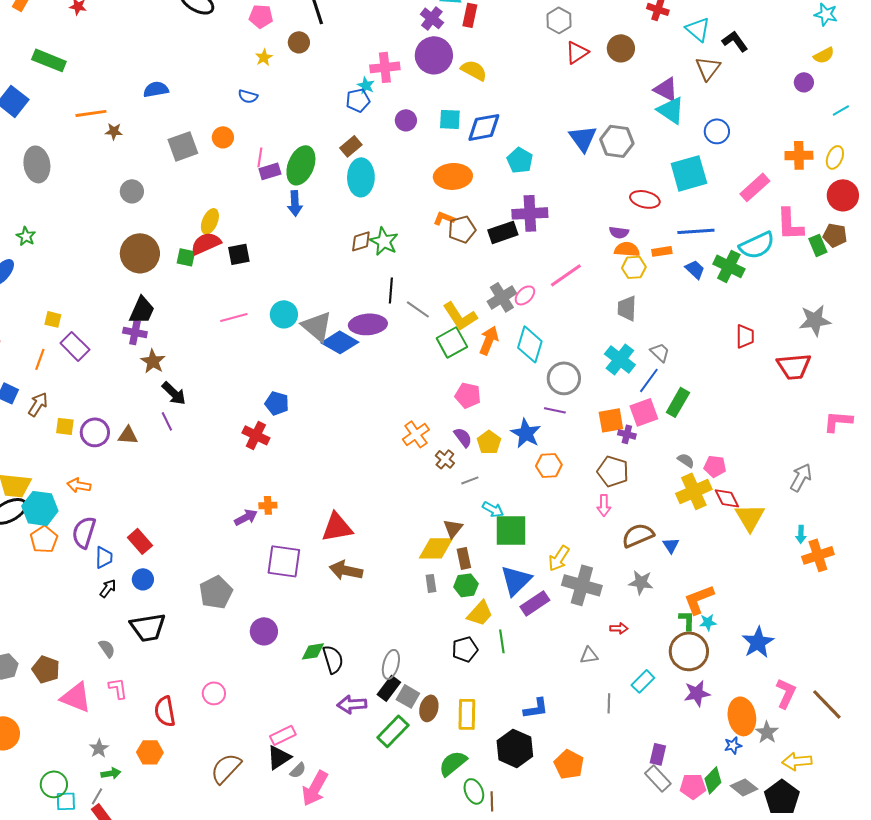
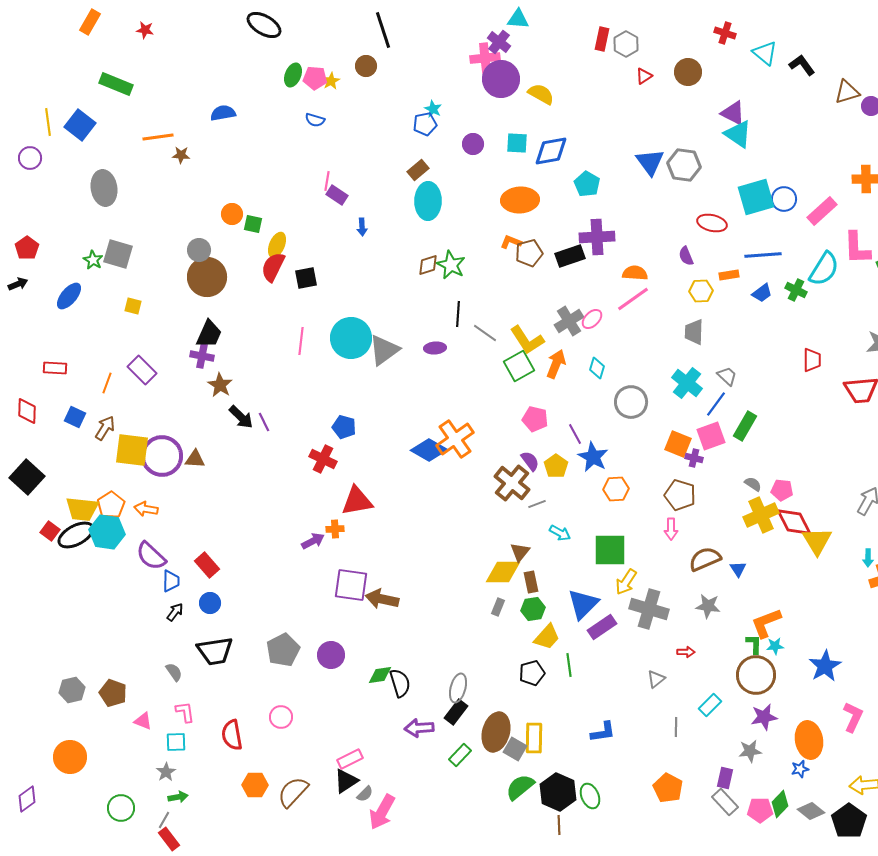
red rectangle: (470, 15) -> (602, 39), moved
pink pentagon: (261, 16) -> (315, 78), moved
red triangle: (577, 52) -> (644, 76), size x0.7
pink cross: (385, 67) -> (485, 58), moved
brown triangle: (708, 68) -> (847, 92), moved, turned 36
blue circle: (717, 131) -> (784, 199), moved
orange circle: (223, 137) -> (232, 214), moved
gray square: (183, 146) -> (118, 254), moved, turned 36
green ellipse: (301, 165) -> (293, 75), moved, size x0.6
purple rectangle: (270, 171) -> (337, 195), turned 50
gray circle: (132, 191) -> (199, 250), moved
blue arrow: (295, 203) -> (362, 227), size x0.7
purple semicircle: (619, 232) -> (686, 256), turned 60
red semicircle: (206, 243) -> (273, 267), turned -40
cyan semicircle: (757, 245) -> (824, 269), turned -33
orange semicircle: (627, 249) -> (635, 273), moved
green square: (186, 257) -> (253, 224), moved
green cross: (729, 266) -> (796, 290), size x0.7
blue trapezoid: (695, 269) -> (762, 293), turned 100
cyan circle: (284, 314) -> (351, 338), size x1.5
pink line: (234, 317) -> (301, 341), turned -68
yellow square: (53, 319) -> (133, 306), moved
purple ellipse: (368, 324) -> (435, 348), size x0.6
gray triangle: (317, 326) -> (384, 350), turned 44
blue diamond: (340, 342) -> (429, 450), moved
cyan diamond: (530, 344) -> (597, 368), size x0.6
purple line: (555, 410) -> (575, 434), moved, turned 50
orange square: (611, 420) -> (678, 444), turned 32
purple line: (167, 421) -> (264, 422), moved
yellow square: (65, 426) -> (132, 450), size x1.8
purple circle: (95, 432) -> (162, 456), size x1.4
orange cross: (416, 434) -> (455, 439), moved, size x1.4
brown cross: (445, 459) -> (512, 483), size x1.8
red diamond: (727, 498) -> (794, 522), size x1.4
red triangle: (337, 527) -> (357, 501), moved
green square: (511, 530) -> (610, 550), moved
purple semicircle: (84, 532) -> (151, 556), turned -64
orange pentagon: (44, 539) -> (111, 505), moved
brown arrow: (346, 570) -> (382, 599), moved
gray rectangle: (431, 583) -> (498, 607), turned 30
gray pentagon: (216, 592) -> (283, 650), moved
gray triangle: (589, 655) -> (656, 679), turned -30
gray square: (408, 696) -> (515, 749), moved
pink triangle: (76, 697) -> (143, 721), size x0.6
brown ellipse: (429, 708) -> (496, 732), size x1.5
green rectangle: (393, 731) -> (460, 755), size x0.7
gray star: (767, 732) -> (750, 751), moved, turned 30
black hexagon: (515, 748) -> (558, 792), moved
orange hexagon: (150, 752) -> (255, 785), moved
orange pentagon: (569, 764) -> (668, 788), moved
green ellipse: (474, 791) -> (590, 796), moved
cyan square: (66, 801) -> (176, 742), moved

